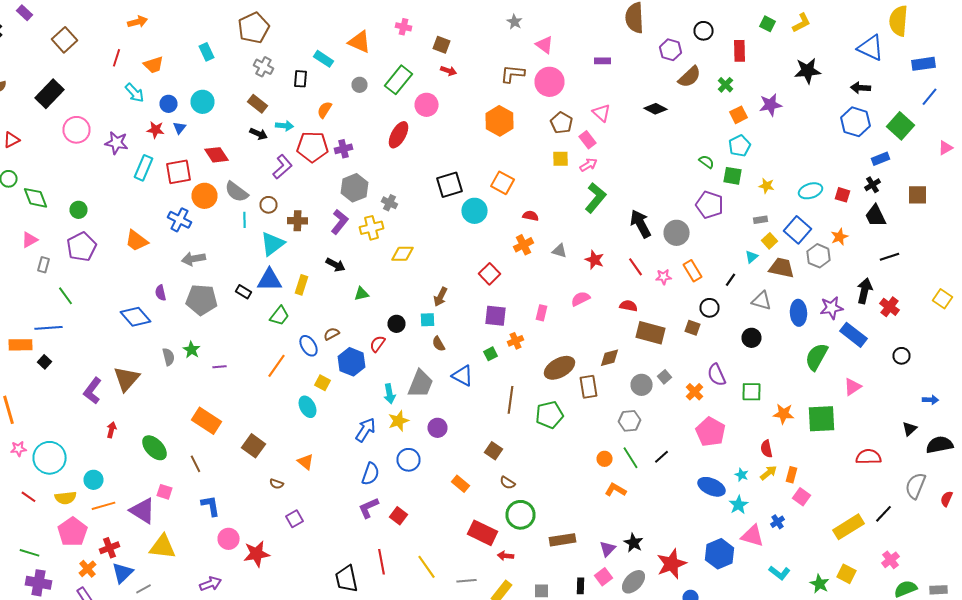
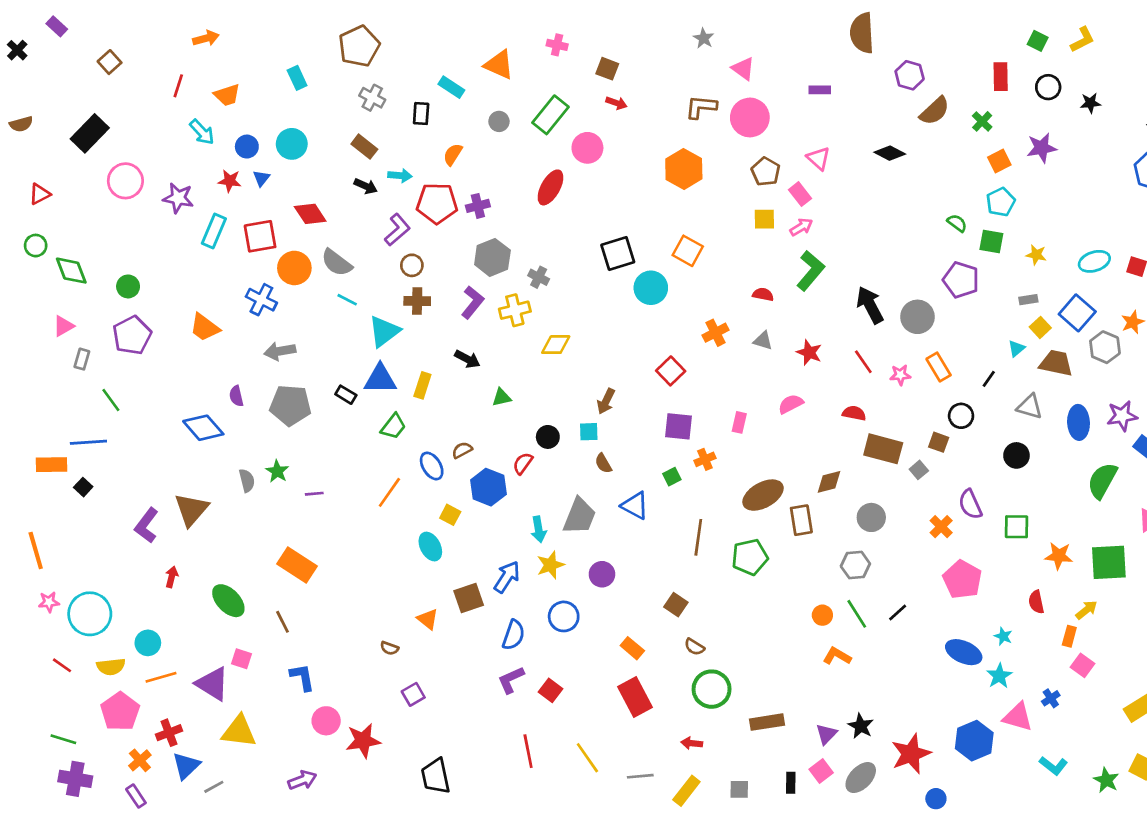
black circle: (704, 31) -> (1048, 87), moved
brown square: (64, 40) -> (110, 62), size x0.7
black star: (808, 71) -> (1090, 103), size x0.6
brown circle: (268, 205) -> (412, 265), moved
red semicircle: (530, 216) -> (763, 294), moved
cyan line: (244, 220) -> (347, 300), turned -63
gray square: (664, 377) -> (919, 470), moved
brown square: (254, 446) -> (469, 598), moved, turned 35
yellow arrow: (768, 473) -> (1086, 610), moved
red rectangle: (482, 533) -> (635, 697), moved, turned 36
black trapezoid: (346, 579) -> (436, 776), moved

